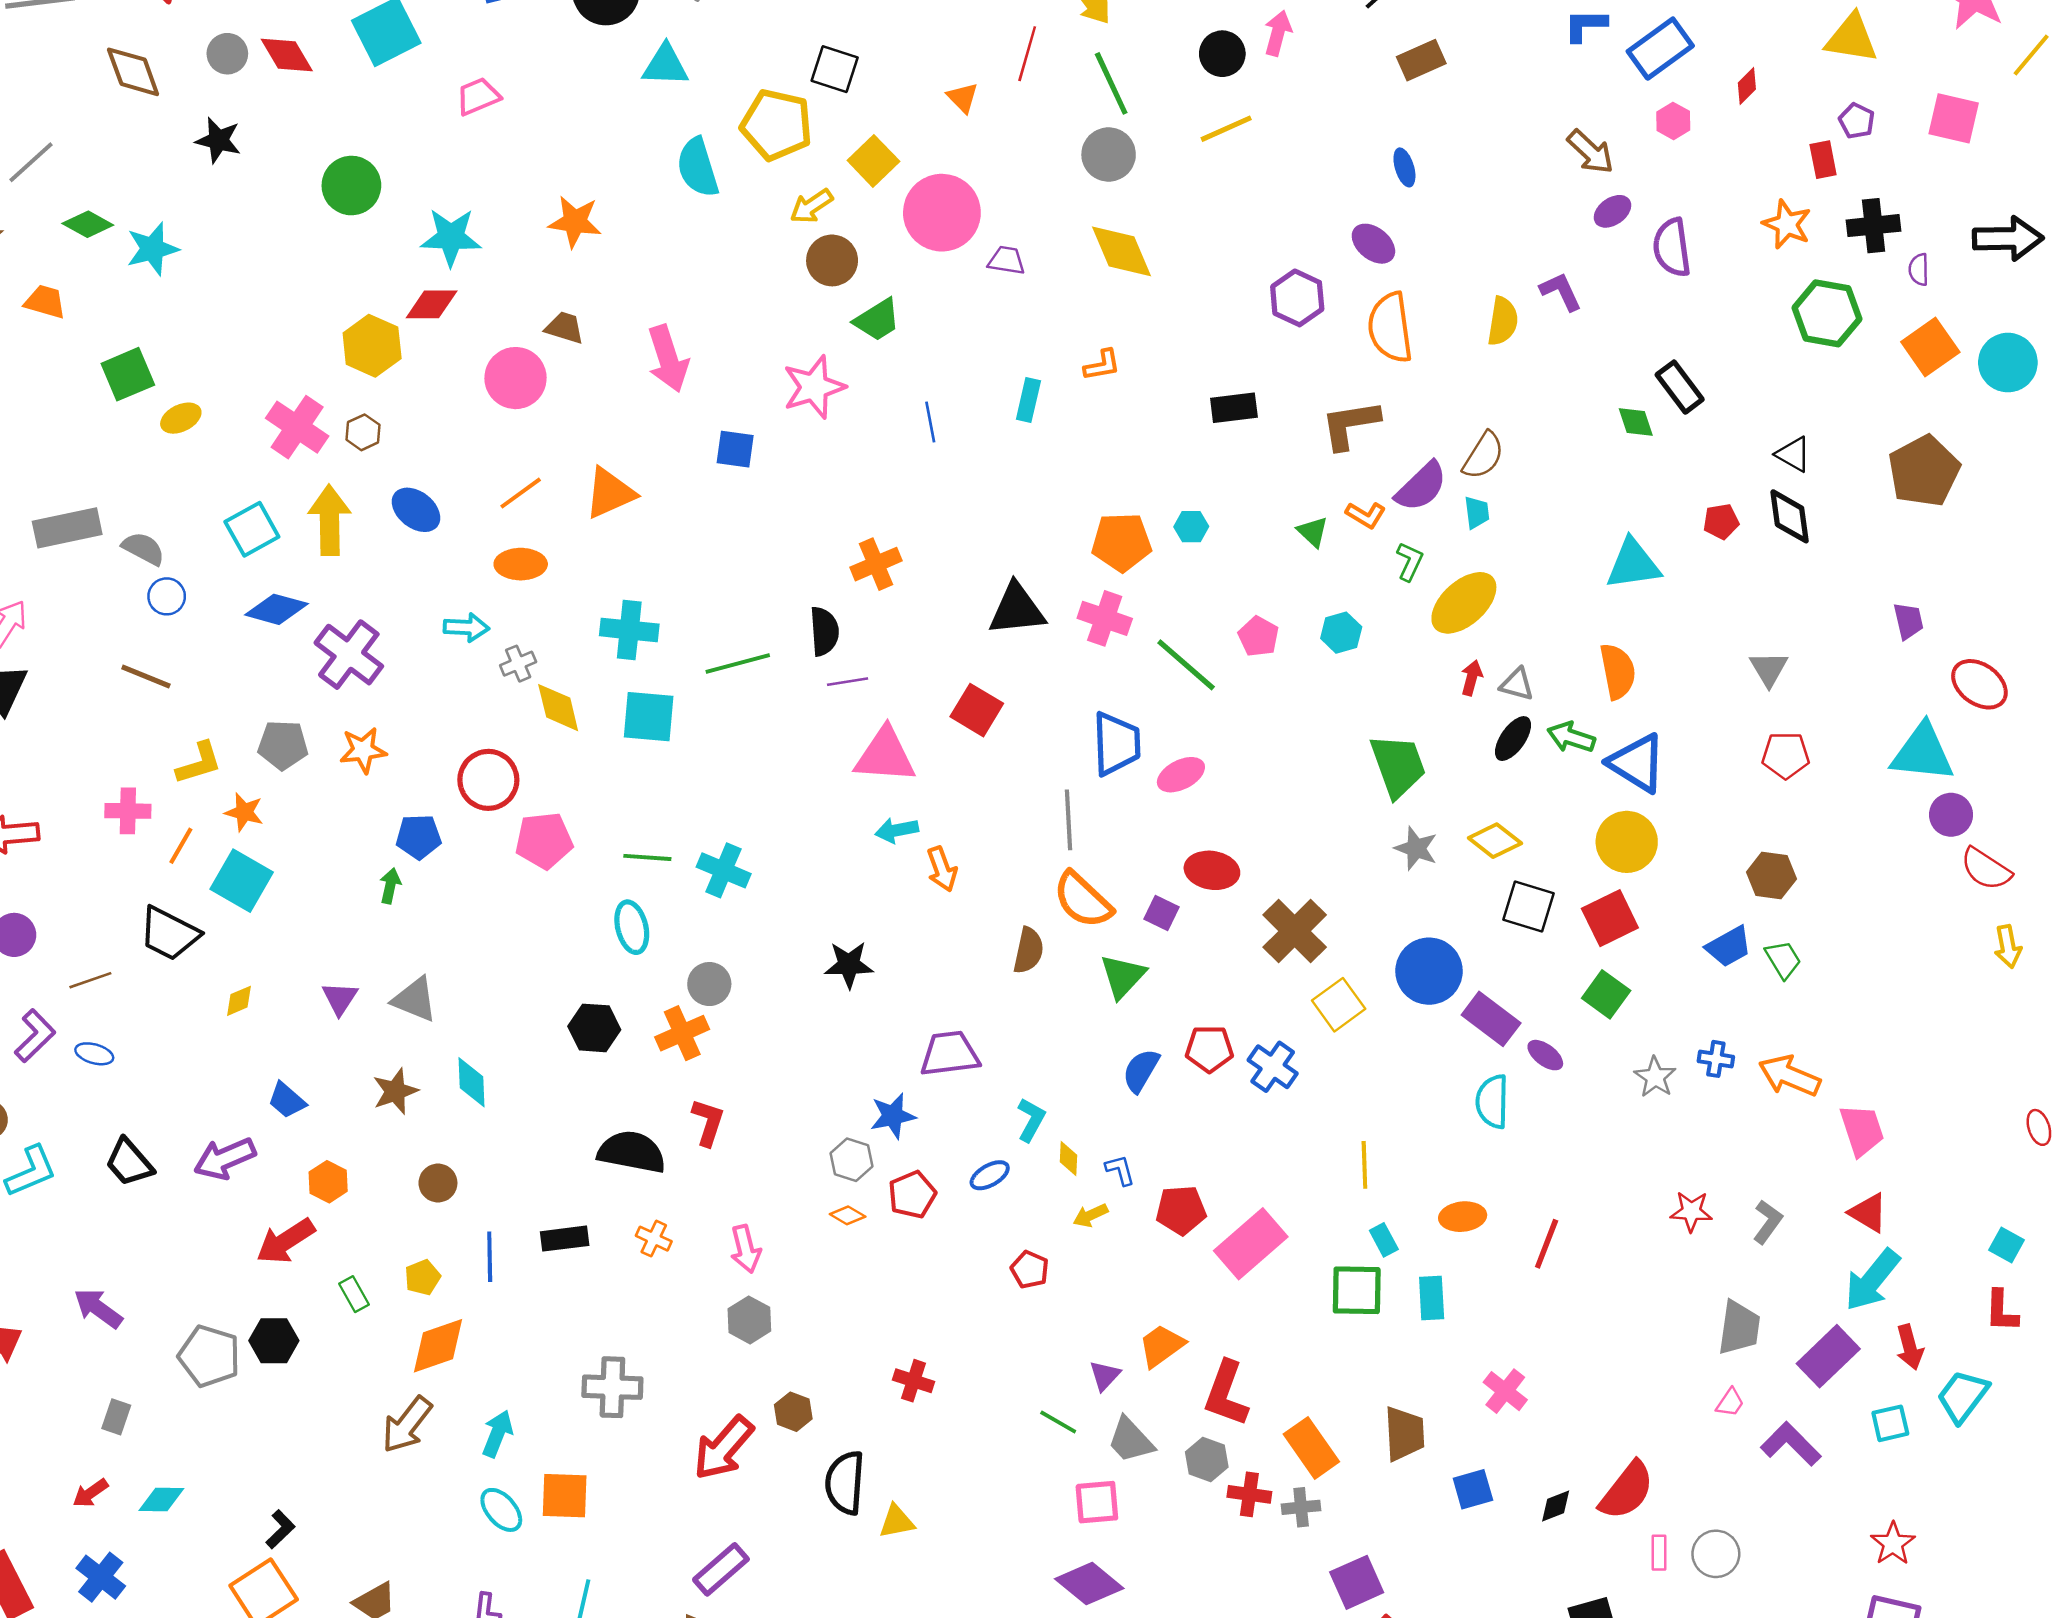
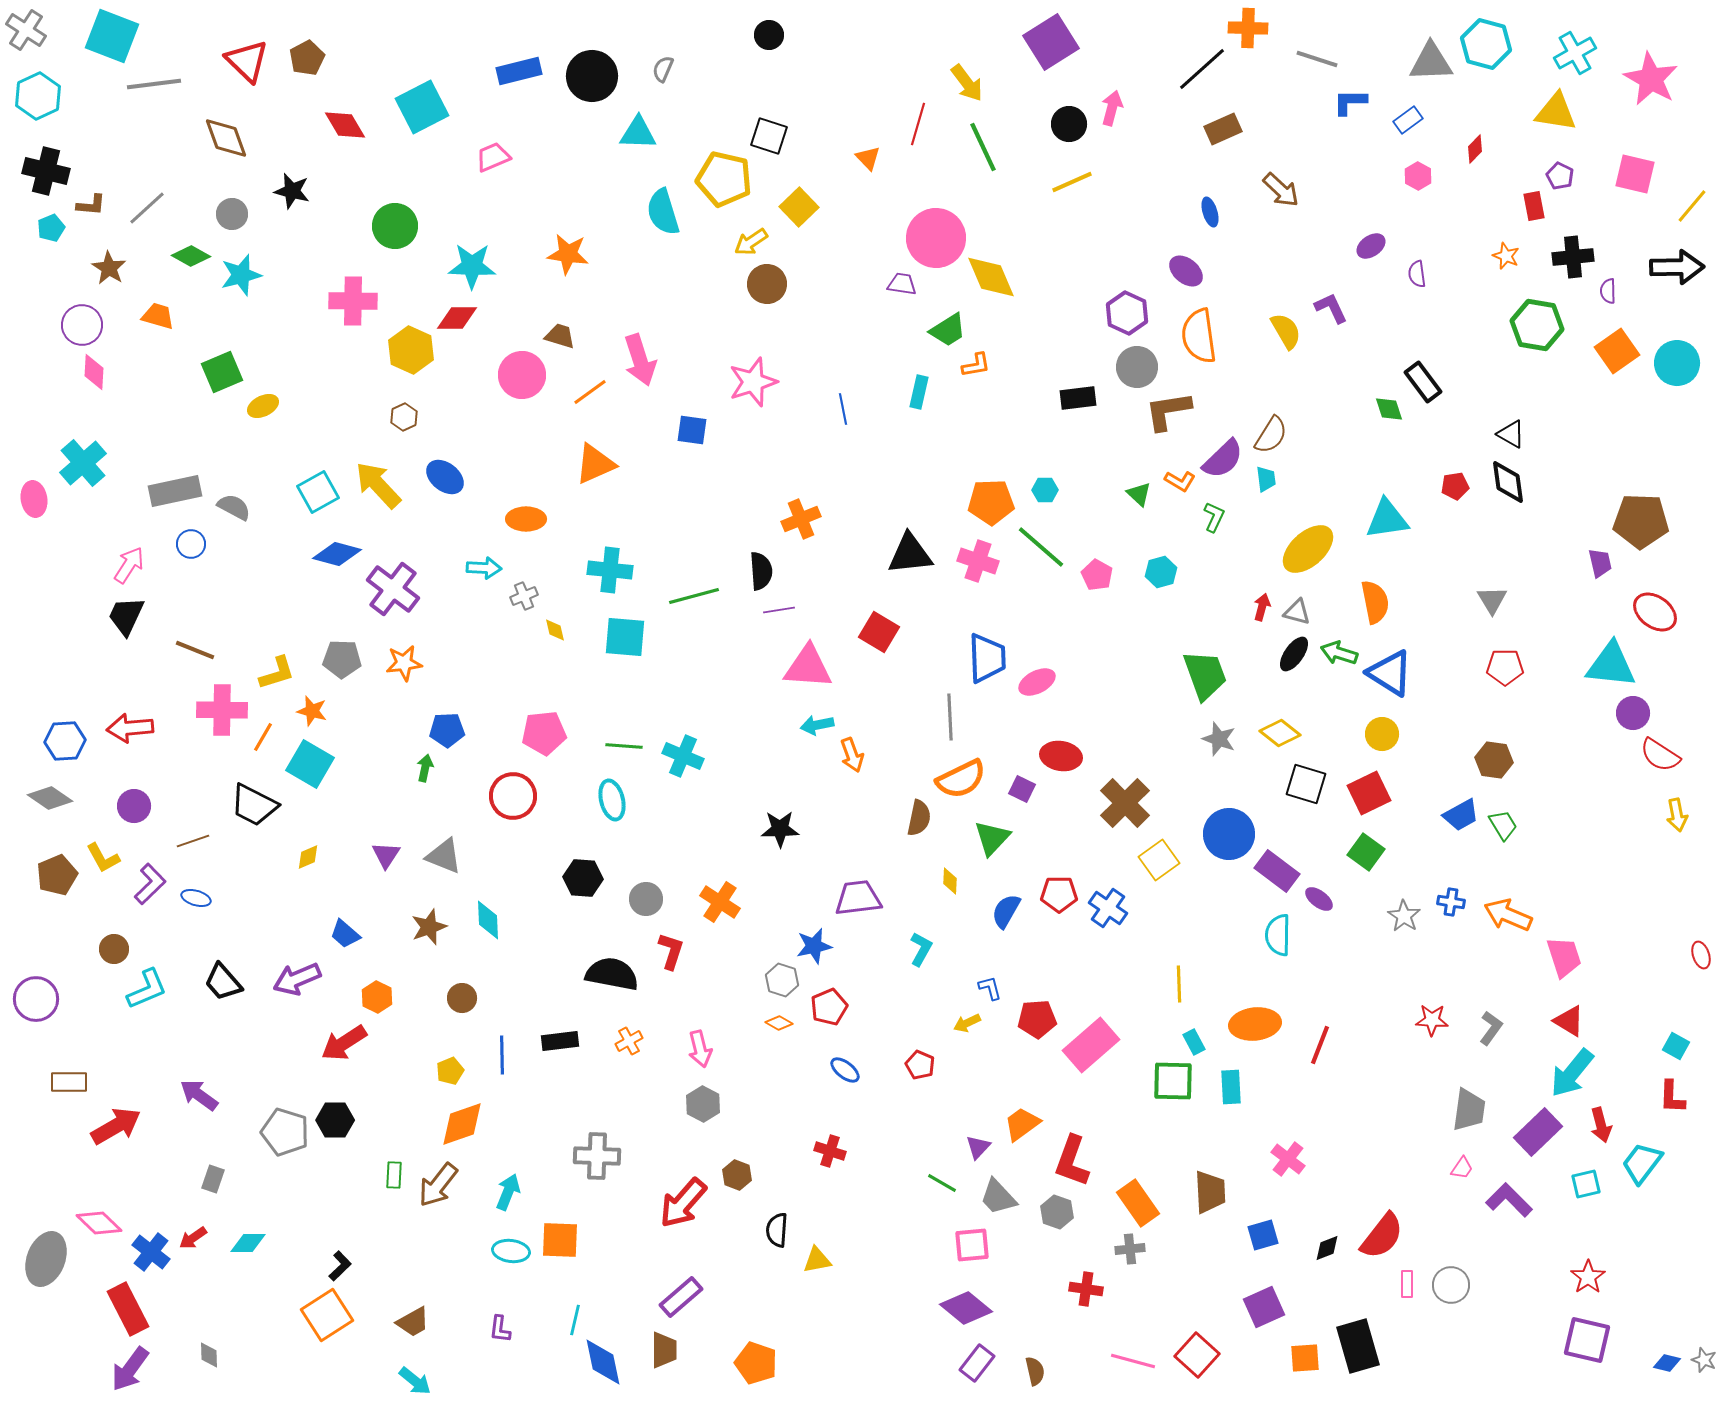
blue rectangle: (1660, 49) -> (1408, 120), size x0.6
gray circle: (227, 54) -> (232, 214), moved
yellow line: (2031, 55) -> (1692, 206), moved
brown arrow: (1591, 152) -> (1281, 190), moved
gray circle: (1109, 154) -> (1137, 367), moved
pink circle: (942, 213) -> (936, 238), moved
orange star: (1787, 224) -> (1506, 256), size x0.7
purple semicircle: (1672, 248) -> (1417, 274), size x0.6
green trapezoid: (877, 320) -> (948, 330), moved
yellow semicircle: (1503, 321) -> (1286, 331), turned -39
pink cross: (297, 427) -> (353, 301), moved, turned -33
brown pentagon: (1924, 471) -> (1641, 521), moved, turned 30
orange line: (521, 493) -> (590, 392), moved
yellow arrow: (329, 520) -> (378, 485), turned -42
blue circle: (167, 596) -> (191, 544), moved
yellow ellipse: (1464, 603) -> (1308, 549), moved
green line: (1186, 665) -> (1041, 547), moved
brown line: (146, 677) -> (195, 650), moved
yellow diamond: (558, 708) -> (555, 630), size x0.6
red circle: (488, 780) -> (513, 796), moved
pink cross: (128, 811) -> (222, 710), size x1.4
yellow circle: (1627, 842) -> (1382, 734), size x0.7
orange semicircle: (1083, 900) -> (961, 779), turned -69
gray circle: (709, 984) -> (646, 899), moved
orange cross: (682, 1033) -> (720, 902), moved, turned -33
yellow diamond: (1069, 1158) -> (950, 881), moved
blue ellipse: (990, 1175) -> (845, 1070), moved, turned 68
orange ellipse: (1463, 1217) -> (1255, 1024), size x1.4
orange cross: (654, 1239) -> (629, 1041), turned 36
green rectangle: (354, 1294) -> (394, 1175), moved, turned 32
black semicircle: (845, 1483) -> (777, 1230), size x0.7
red cross: (1249, 1494) -> (1086, 1289), moved
cyan ellipse: (501, 1510) -> (511, 1251), turned -42
blue cross: (101, 1577) -> (151, 1252), moved
purple square: (1357, 1582) -> (1264, 1307), moved

